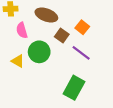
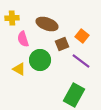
brown square: (62, 35) -> (62, 44), turned 32

